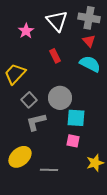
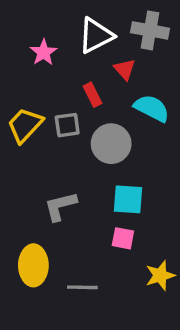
white triangle: (57, 21) -> (96, 35), turned 45
red triangle: (89, 41) -> (125, 69), moved
gray circle: (60, 98) -> (111, 144), moved
gray square: (29, 100) -> (67, 125), moved, turned 35
yellow ellipse: (20, 157) -> (33, 265), turned -50

